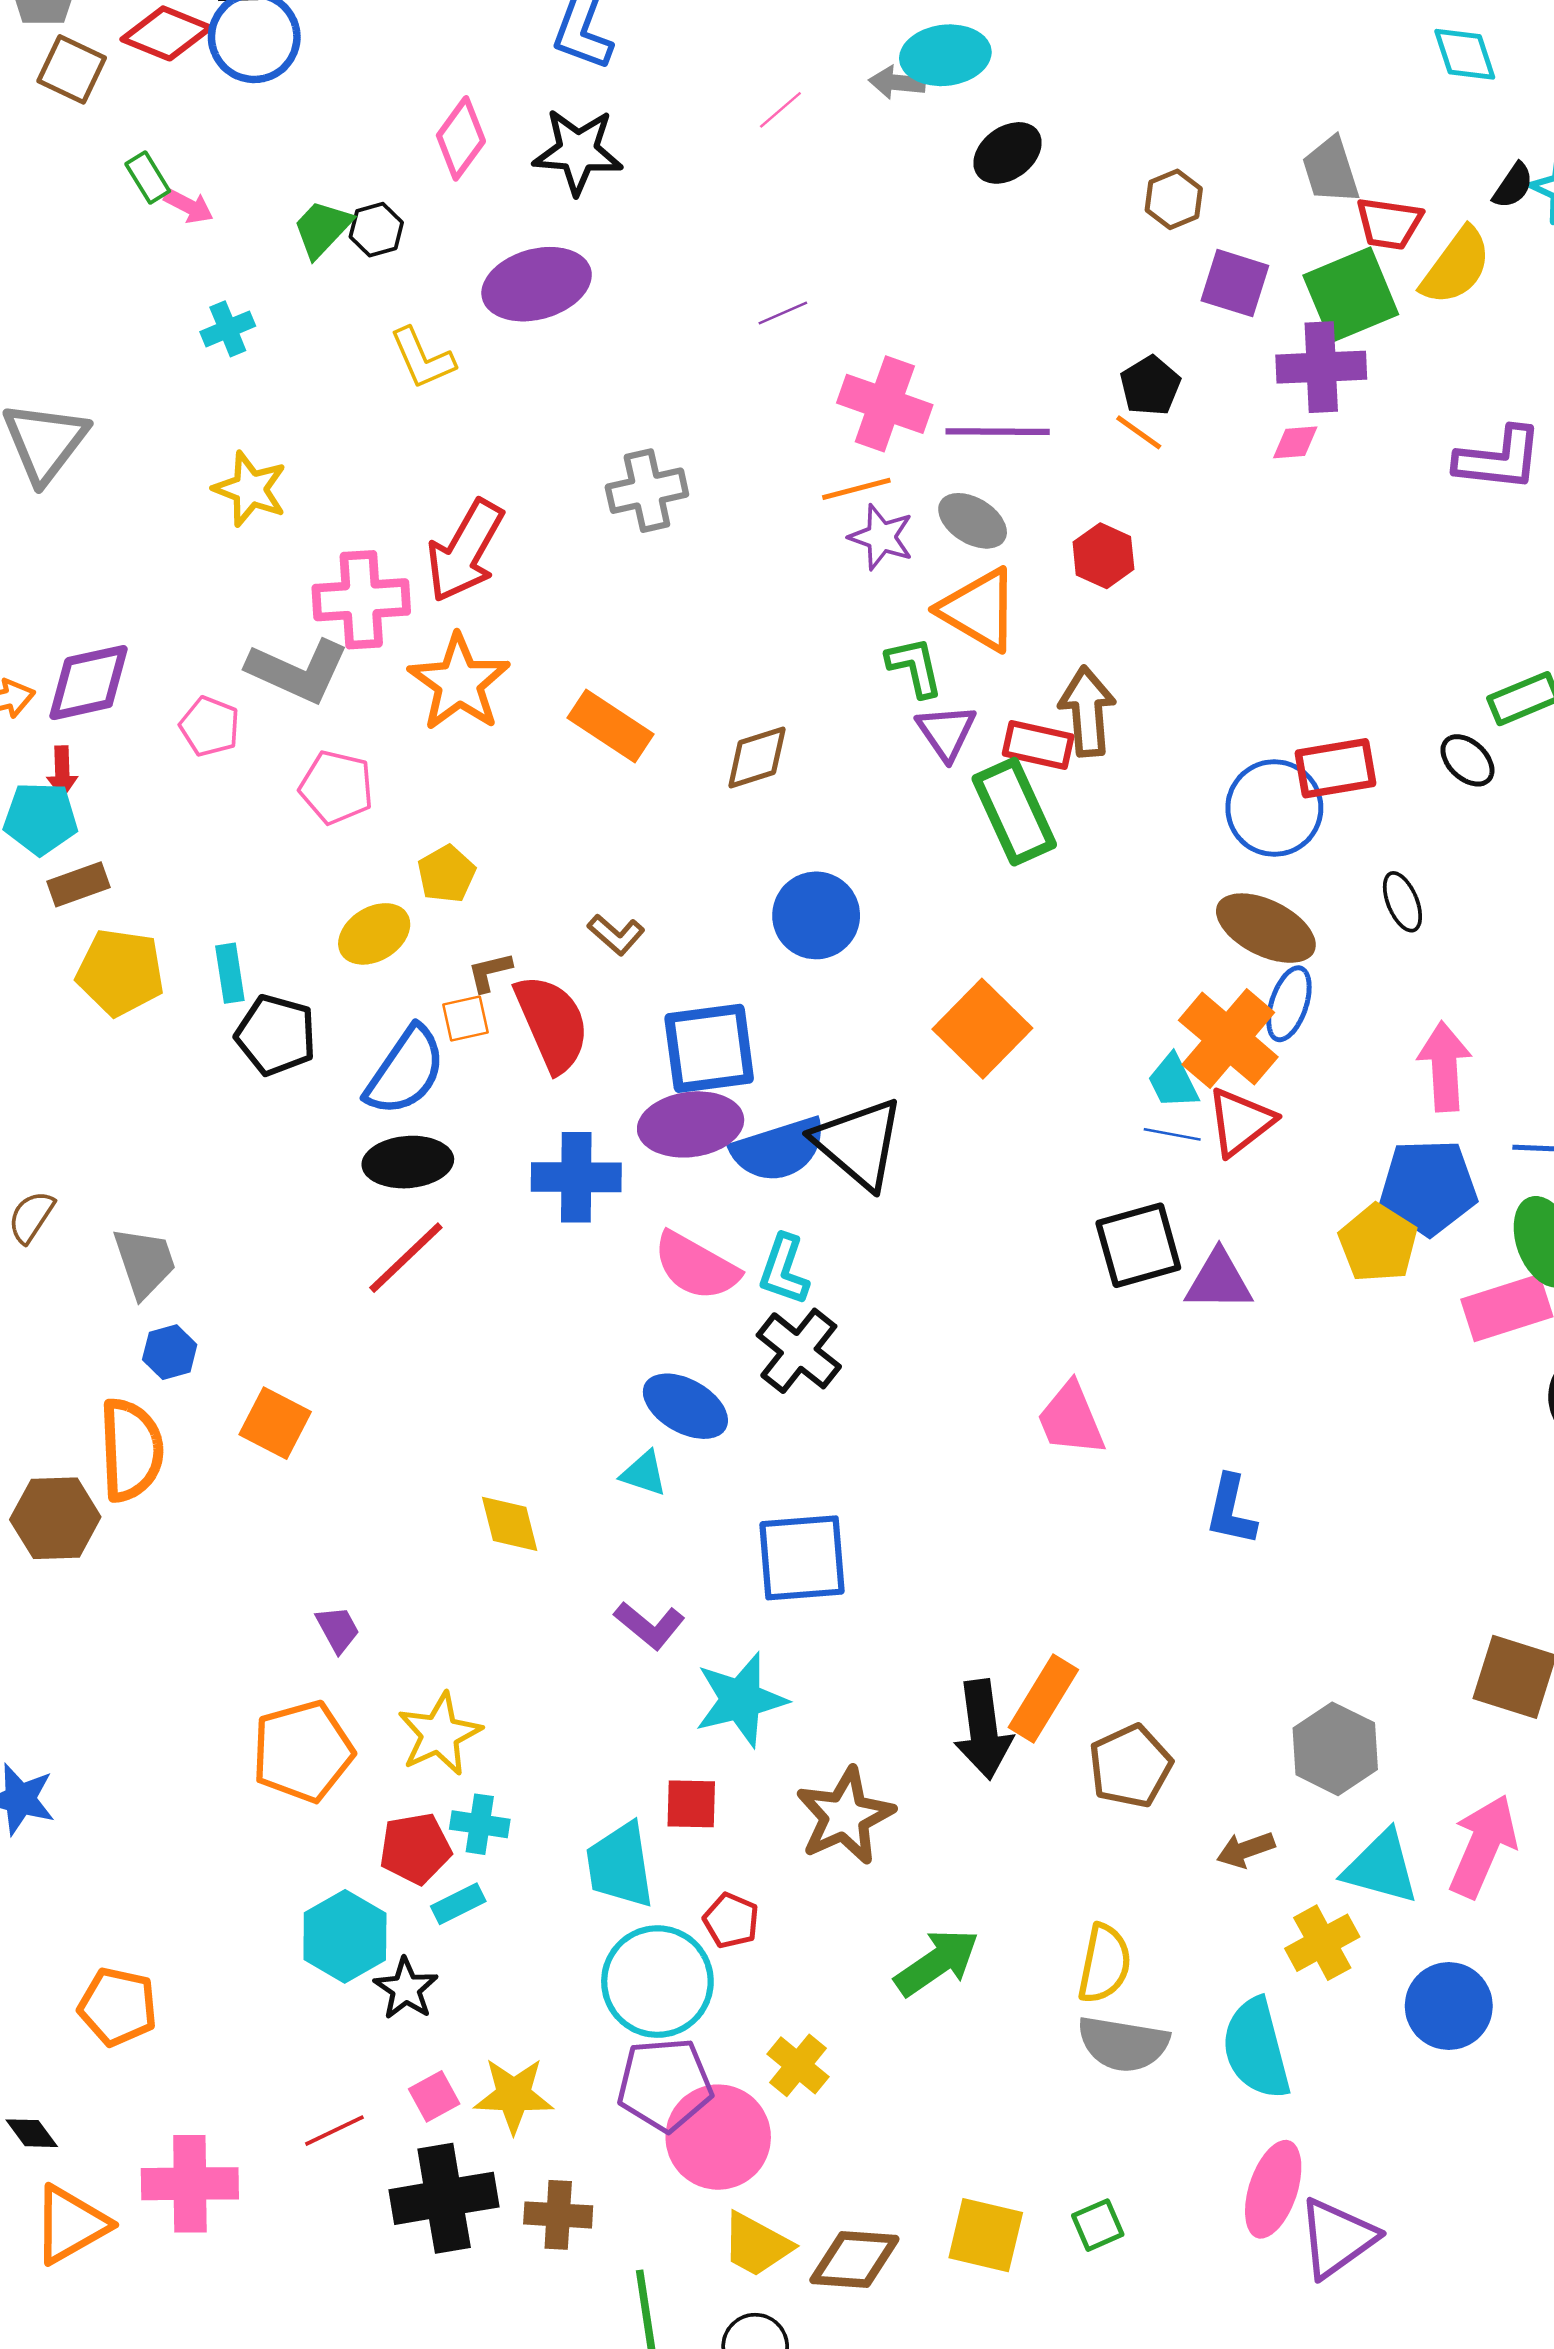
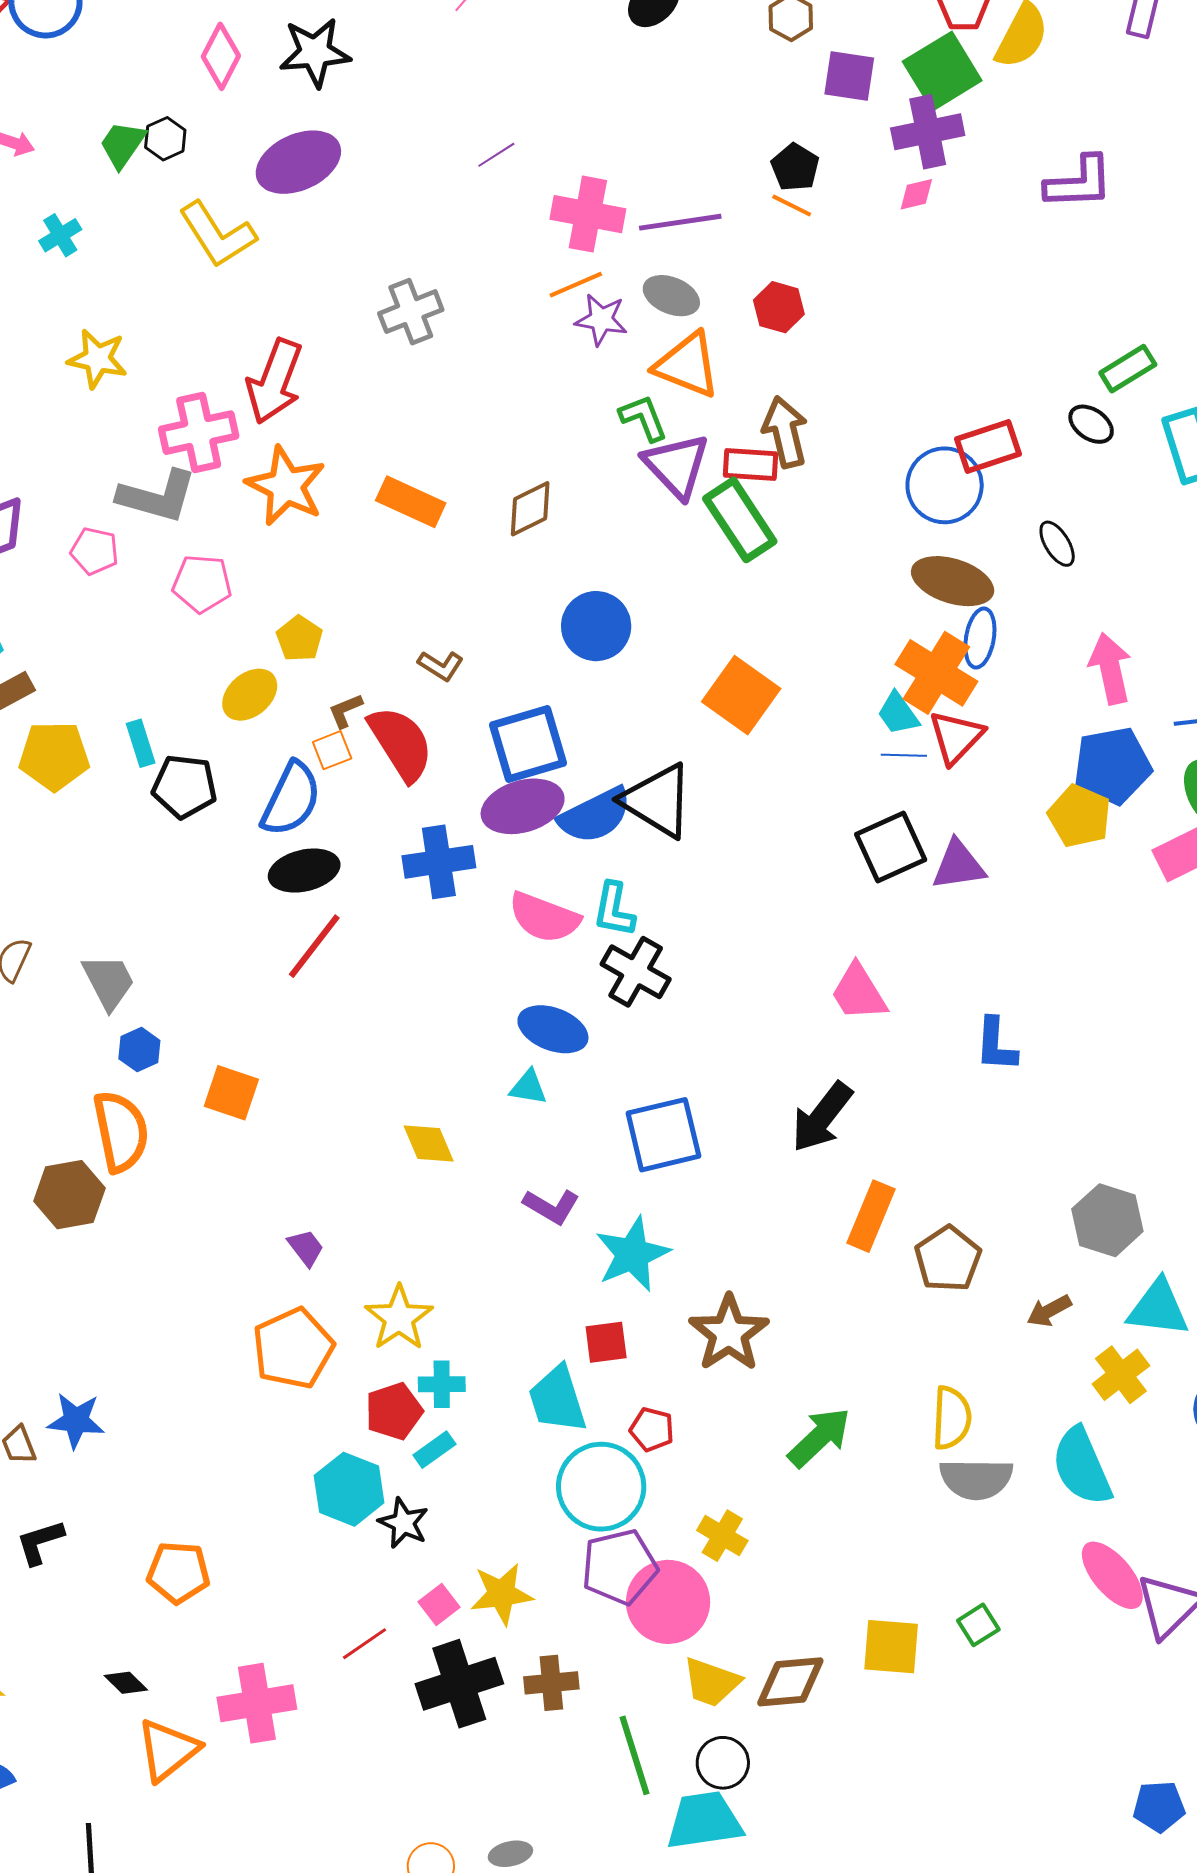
yellow L-shape: (422, 358) -> (217, 235), size x1.4
purple triangle: (946, 732) -> (676, 466), size x1.4
black arrow: (983, 1729) -> (822, 1117), moved, turned 54
pink ellipse: (1273, 2189) -> (1112, 1575), turned -50

